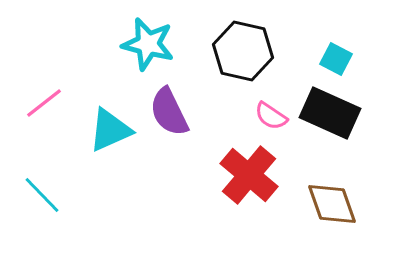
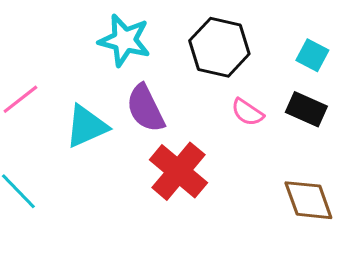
black rectangle: (330, 113) -> (306, 109), size x0.7
red cross: (249, 175) -> (178, 171), moved

